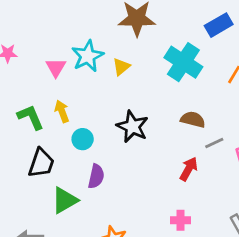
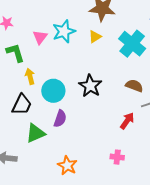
yellow triangle: (121, 67) -> (95, 37), moved
yellow arrow: (62, 111) -> (30, 76), moved
green L-shape: (31, 117) -> (15, 53), moved
cyan circle: (83, 139) -> (53, 91), size x1.5

